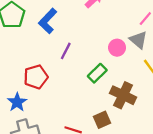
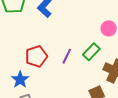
purple line: (66, 51) -> (67, 56), moved

